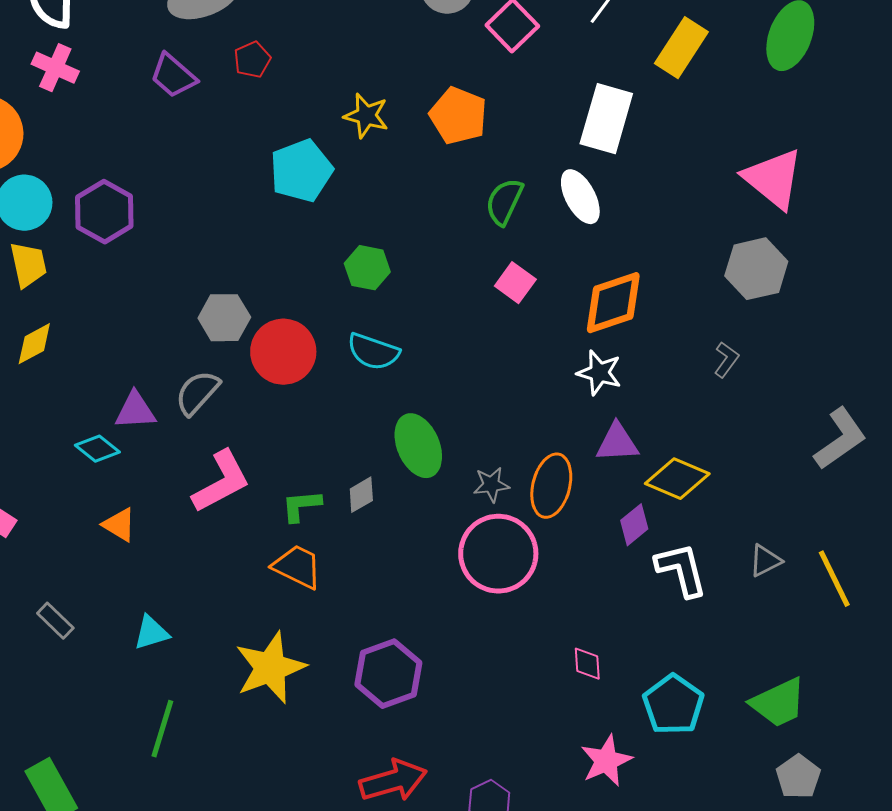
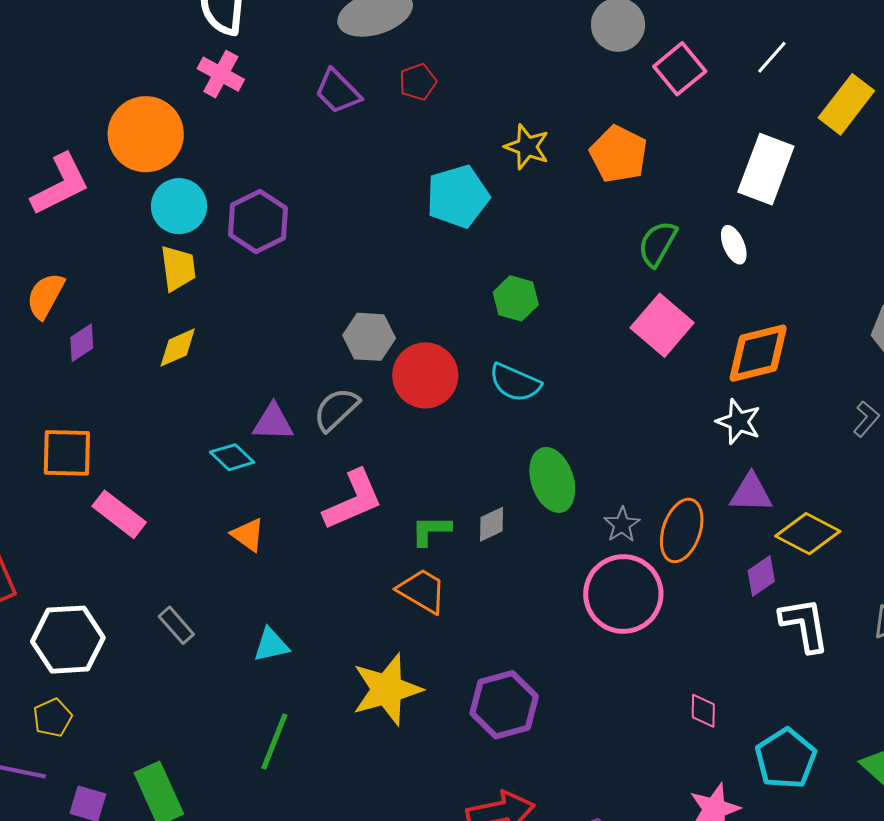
white ellipse: (580, 197) -> (734, 245), size x0.7
pink square: (515, 283) -> (662, 325), size x1.5
gray star: (491, 485) -> (622, 525), turned -30

